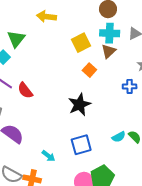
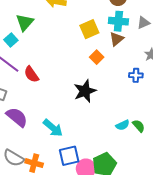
blue square: (81, 145) -> (69, 156), moved
cyan arrow: (48, 156) -> (53, 128), moved, size x1.5

